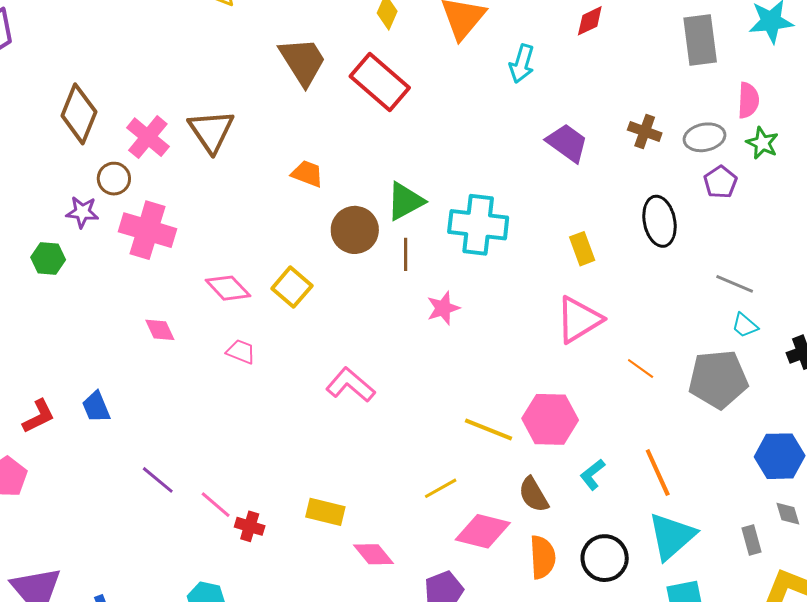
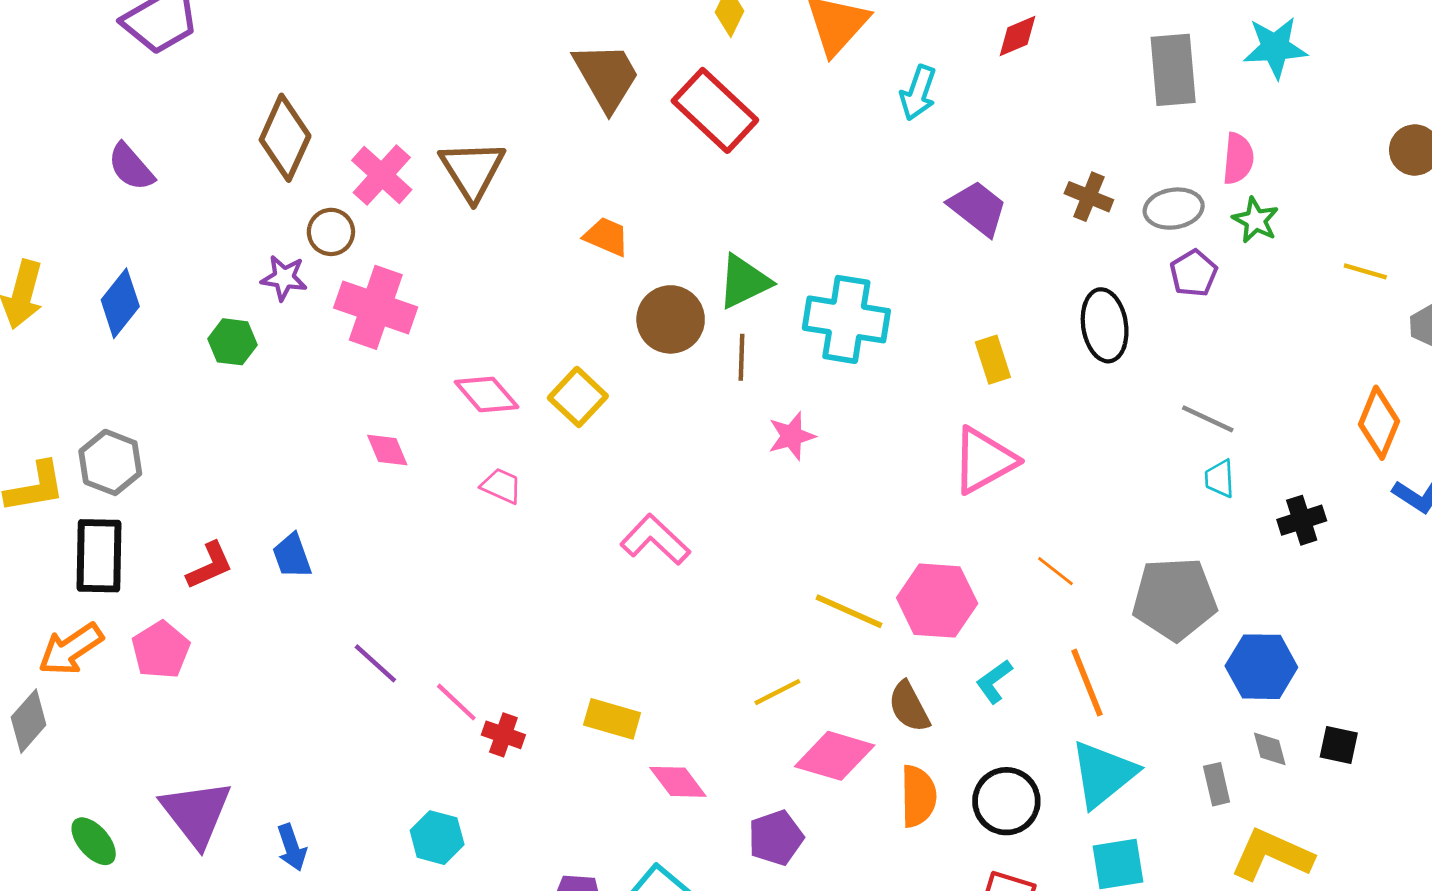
cyan trapezoid: (745, 325) -> (1220, 479), turned 44
orange line: (641, 369) -> (1056, 571), moved
gray pentagon: (718, 379) -> (1175, 599), moved

